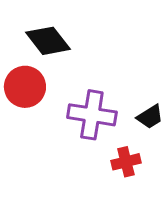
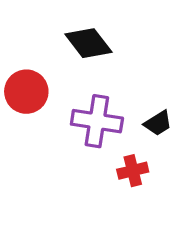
black diamond: (48, 41) -> (88, 43), moved

